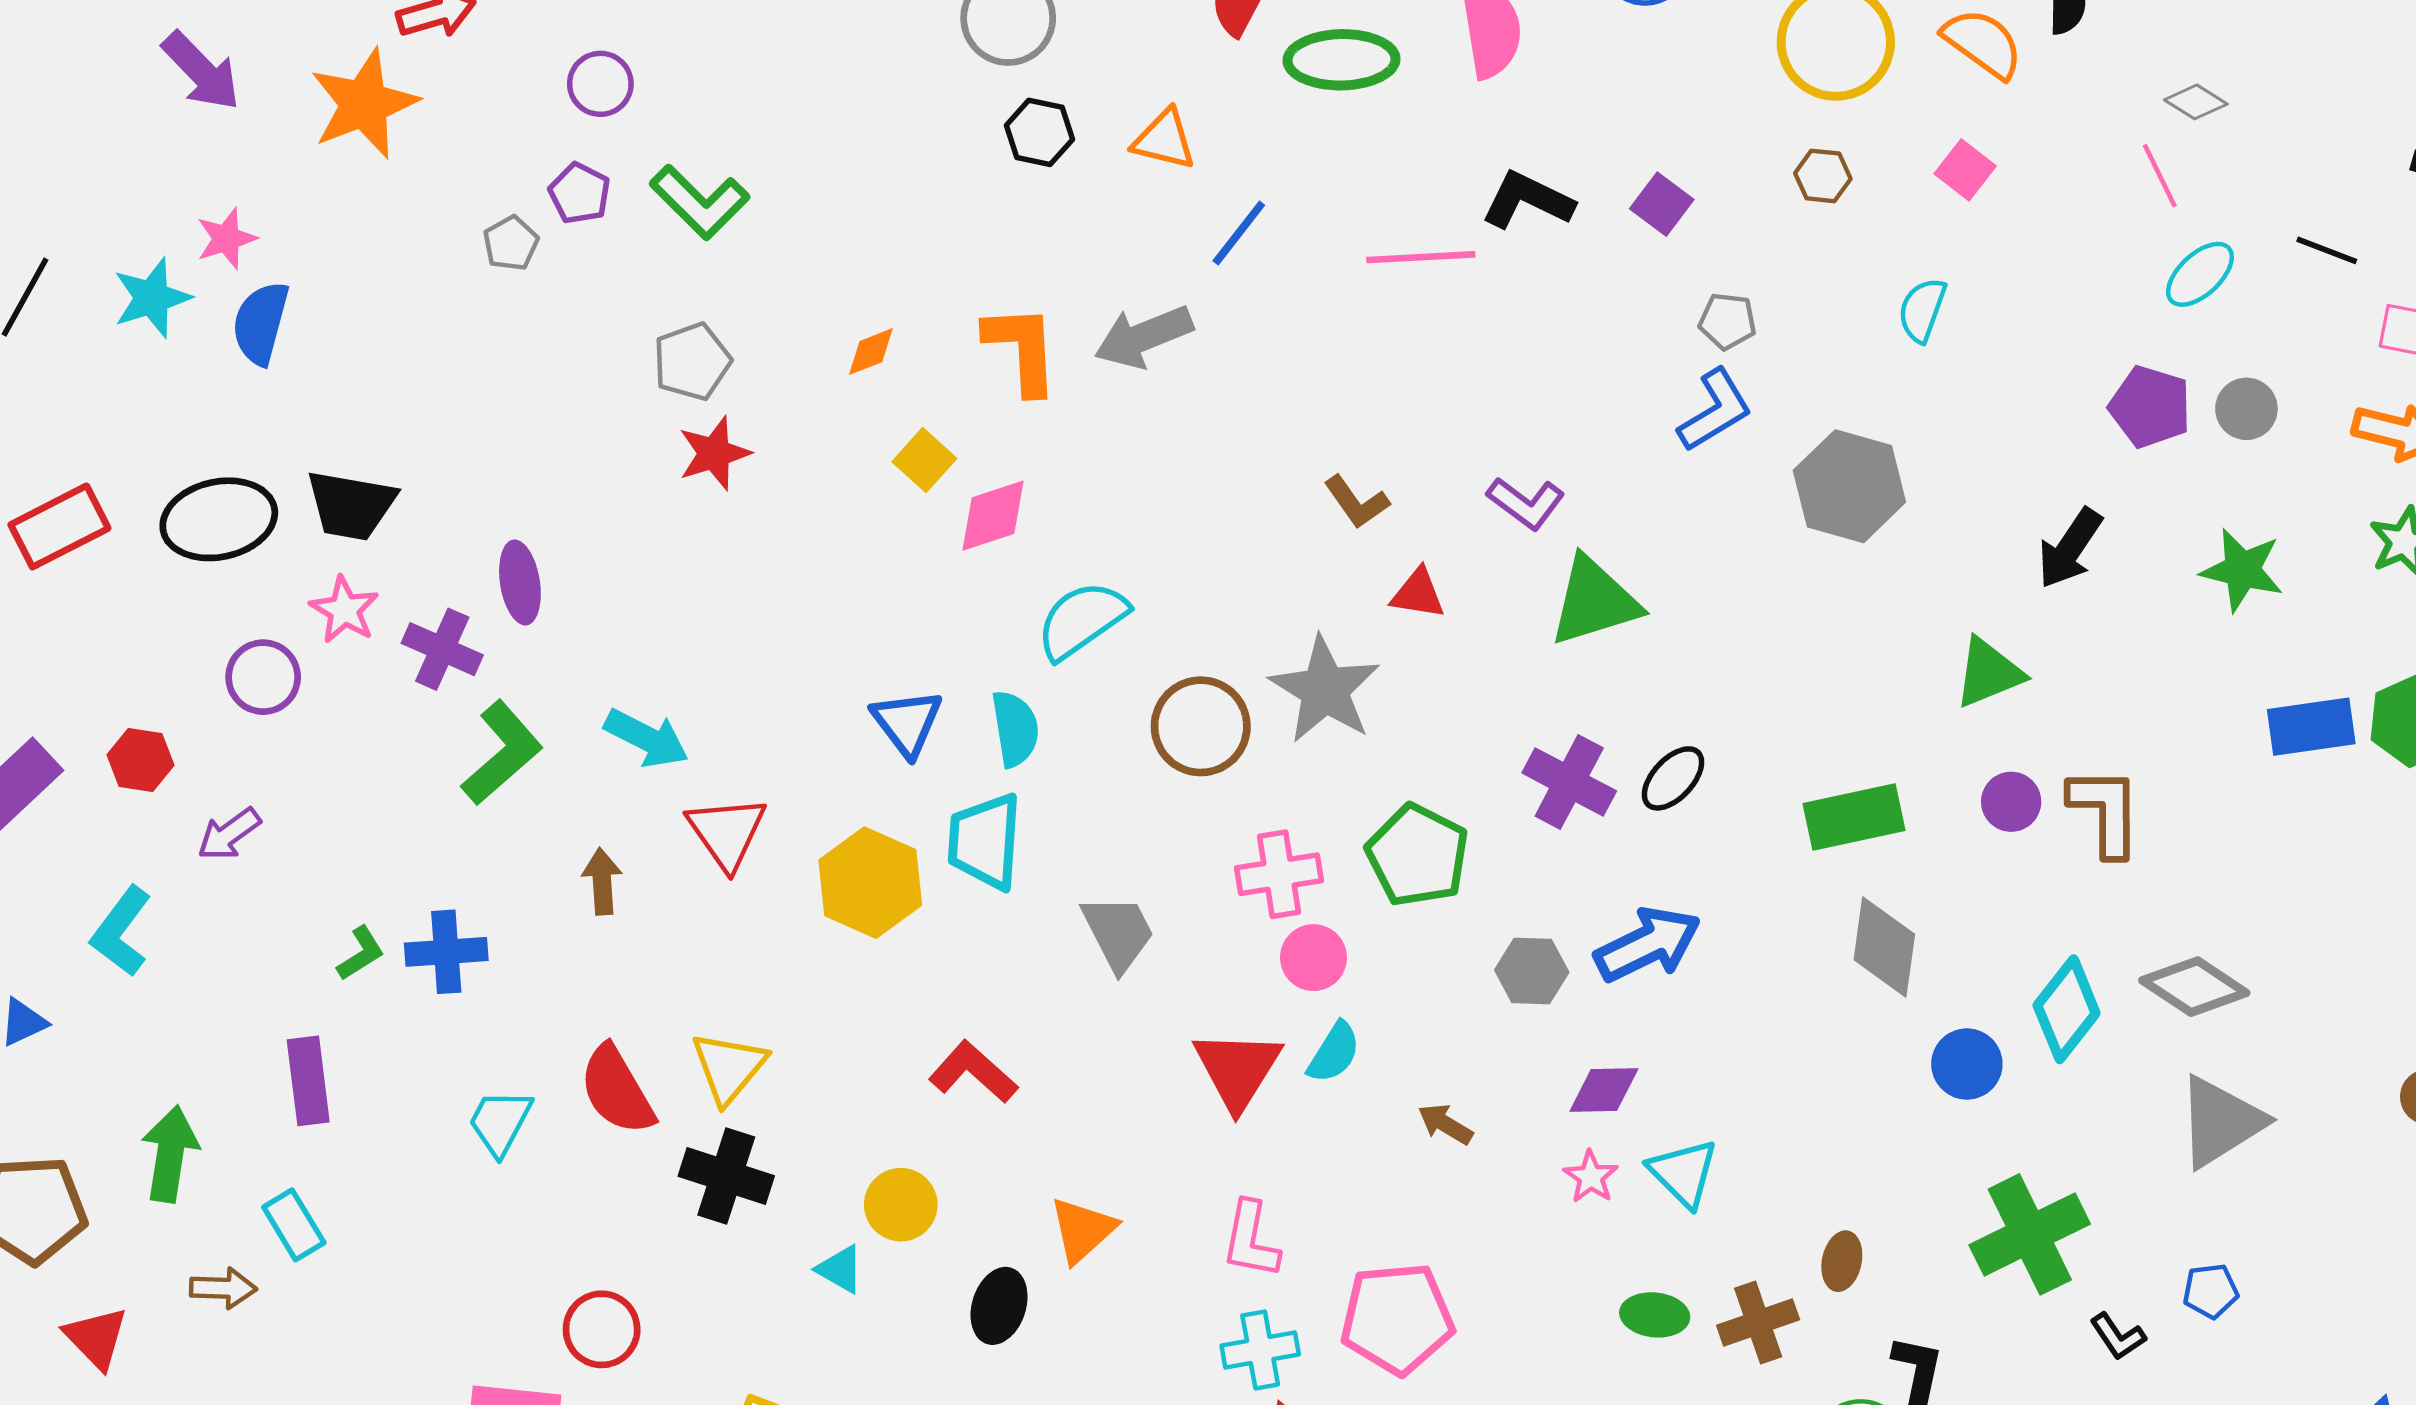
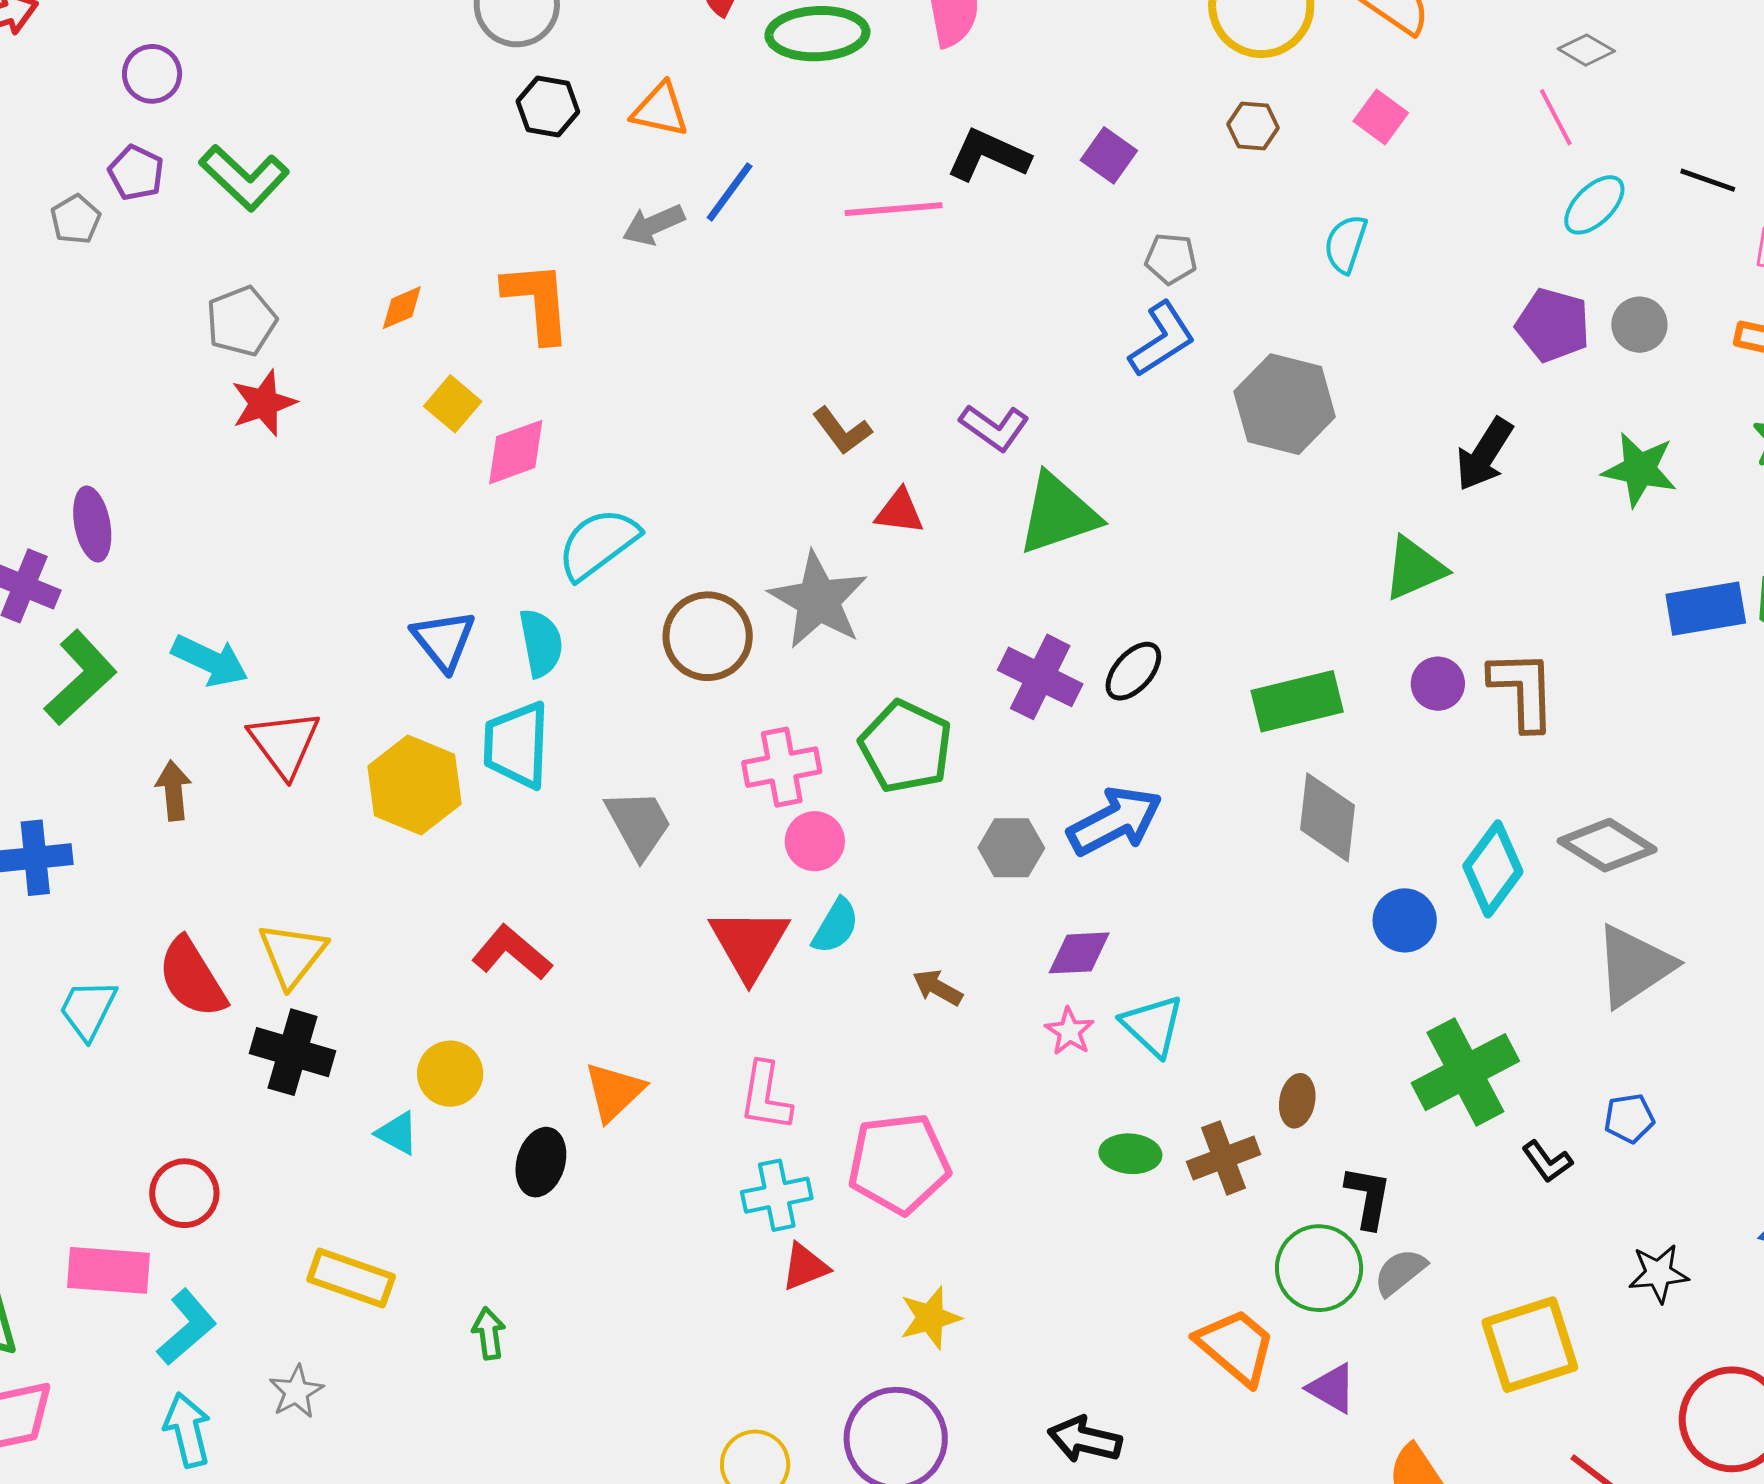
gray arrow: (1144, 337) -> (653, 225), moved, size x0.7

